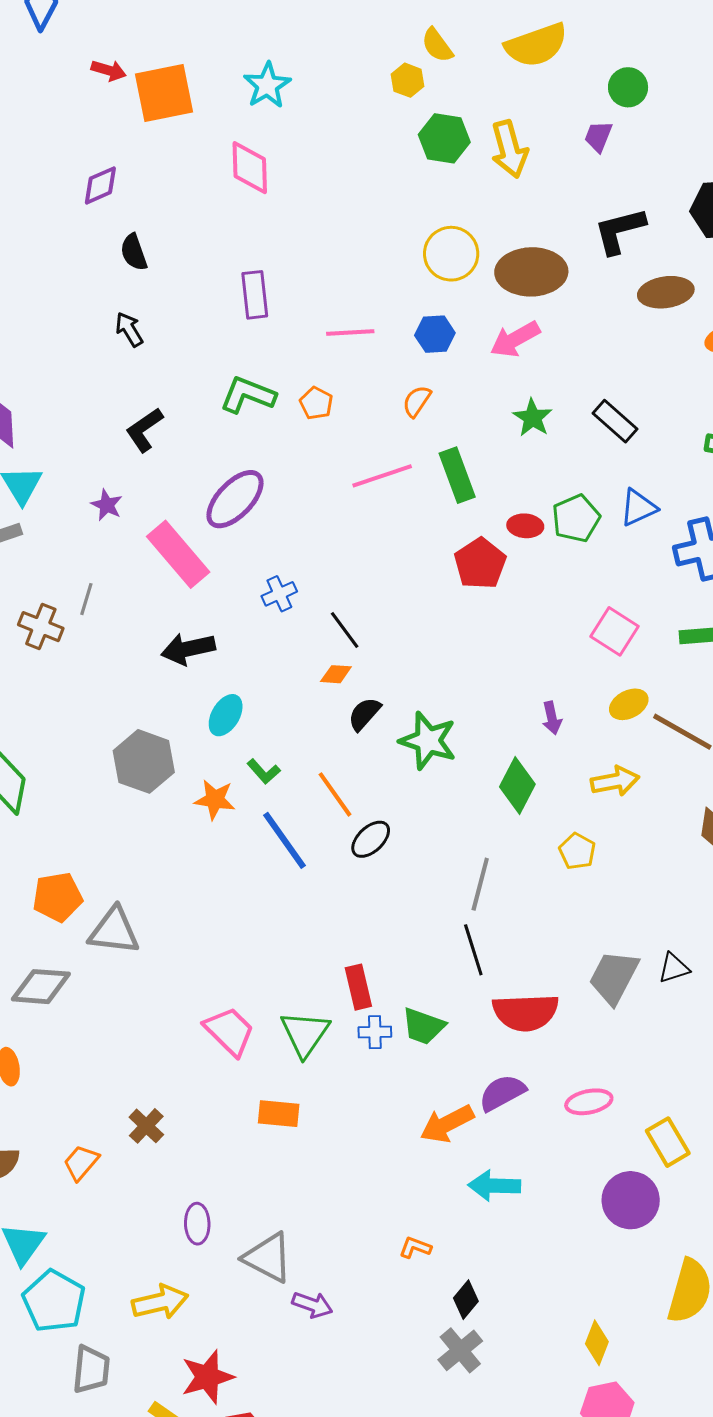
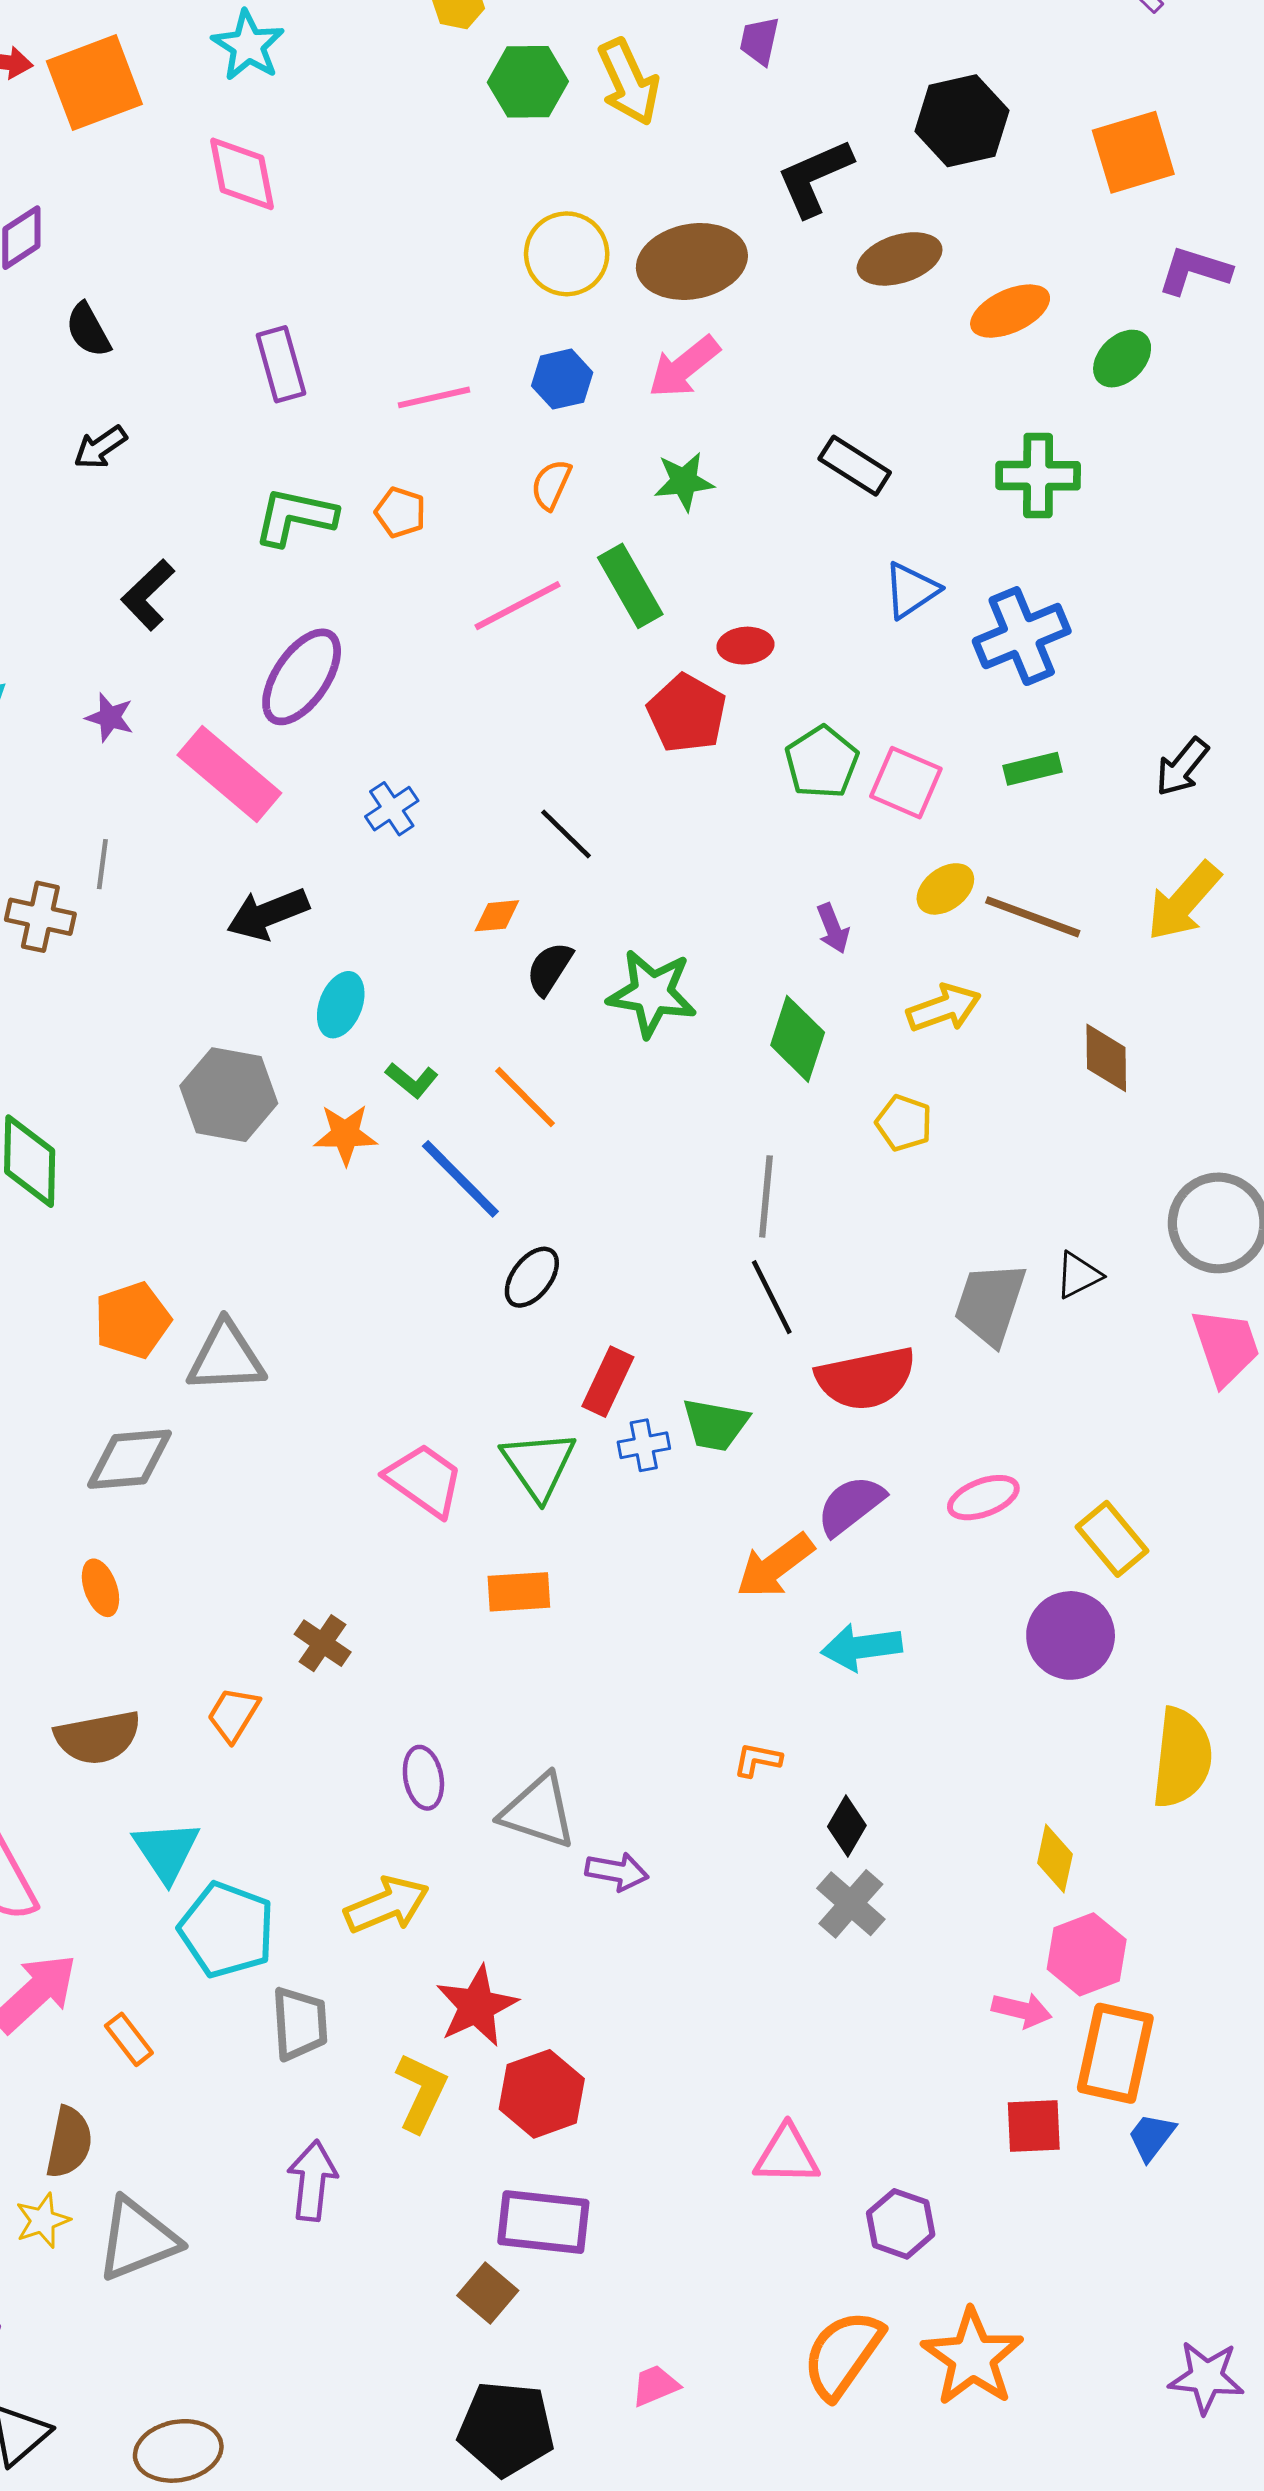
black arrow: (129, 329) -> (100, 447), turned -84
green star: (533, 418) -> (684, 481), moved, turned -30
green pentagon: (576, 518) -> (822, 762), moved
black line: (345, 630) -> (566, 834), moved
black ellipse: (371, 839) -> (532, 1277), moved
red rectangle: (358, 987) -> (608, 1382), turned 48

